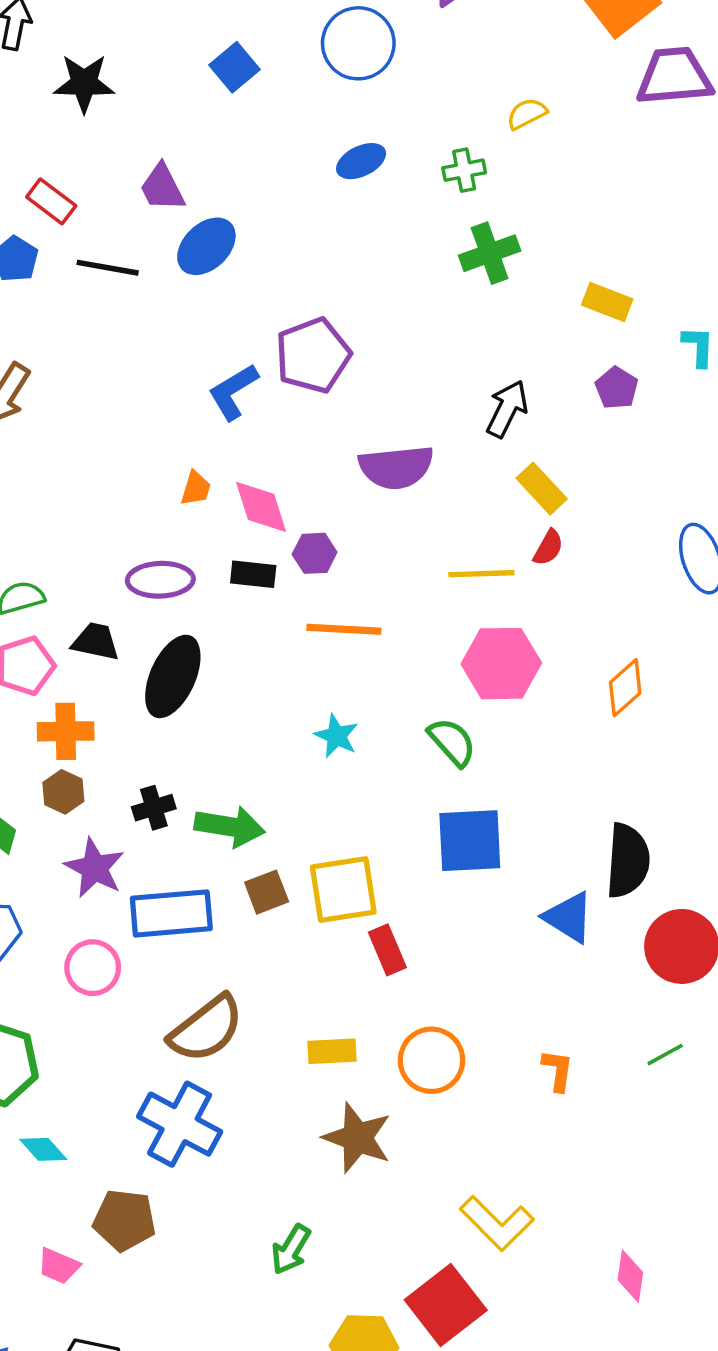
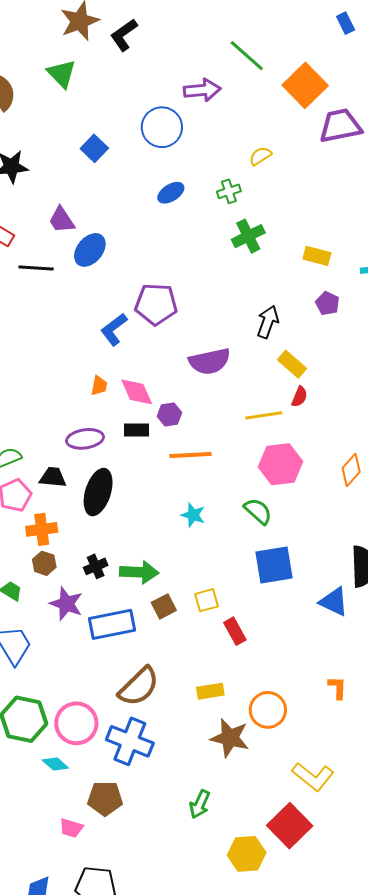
purple pentagon: (313, 355) -> (156, 304), turned 30
yellow square: (343, 889) -> (206, 600), size x0.6
pink circle: (93, 968) -> (76, 723), moved, size x1.4
orange circle: (431, 1060) -> (268, 710), moved

